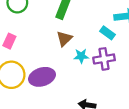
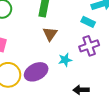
cyan star: (81, 56) -> (65, 60), moved

